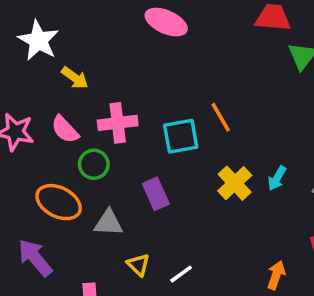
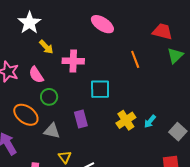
orange line: (221, 117) -> (135, 59), moved
pink cross: (118, 123) -> (73, 61), moved

